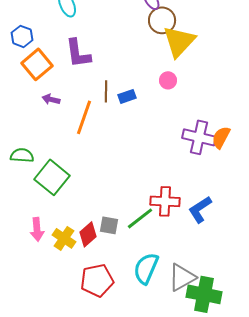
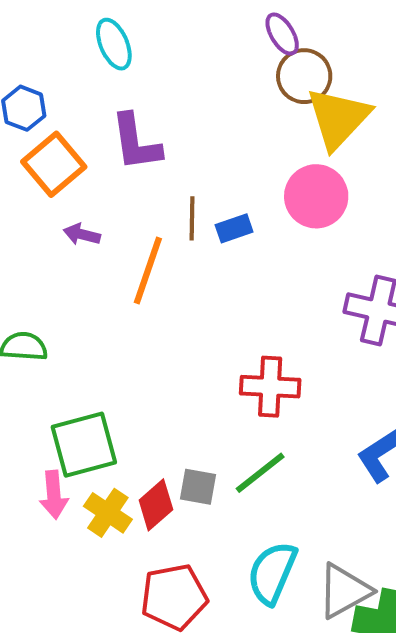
pink circle: (168, 80) -> (316, 196), size x1.8
green square: (52, 177) -> (84, 445), moved, turned 36
red cross: (165, 201) -> (270, 387), moved

